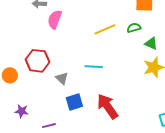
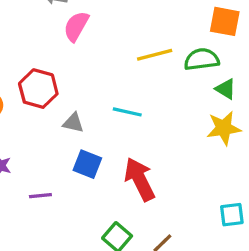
green semicircle: (134, 28) -> (202, 59), size x1.5
gray triangle: (62, 78) -> (73, 123), turned -40
blue square: (74, 102) -> (87, 164), turned 30

